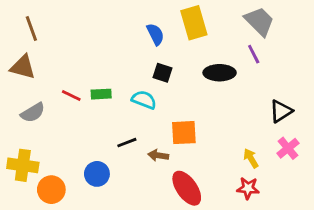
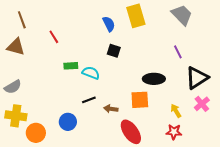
purple line: (254, 54) -> (178, 52), moved
black ellipse: (220, 73) -> (154, 79), moved
red line: (71, 96) -> (54, 37), moved, turned 32
cyan semicircle: (144, 100) -> (91, 73), moved
black triangle: (281, 111) -> (197, 78), size x1.4
gray semicircle: (33, 113) -> (13, 87), moved
orange square: (184, 133) -> (140, 100), moved

